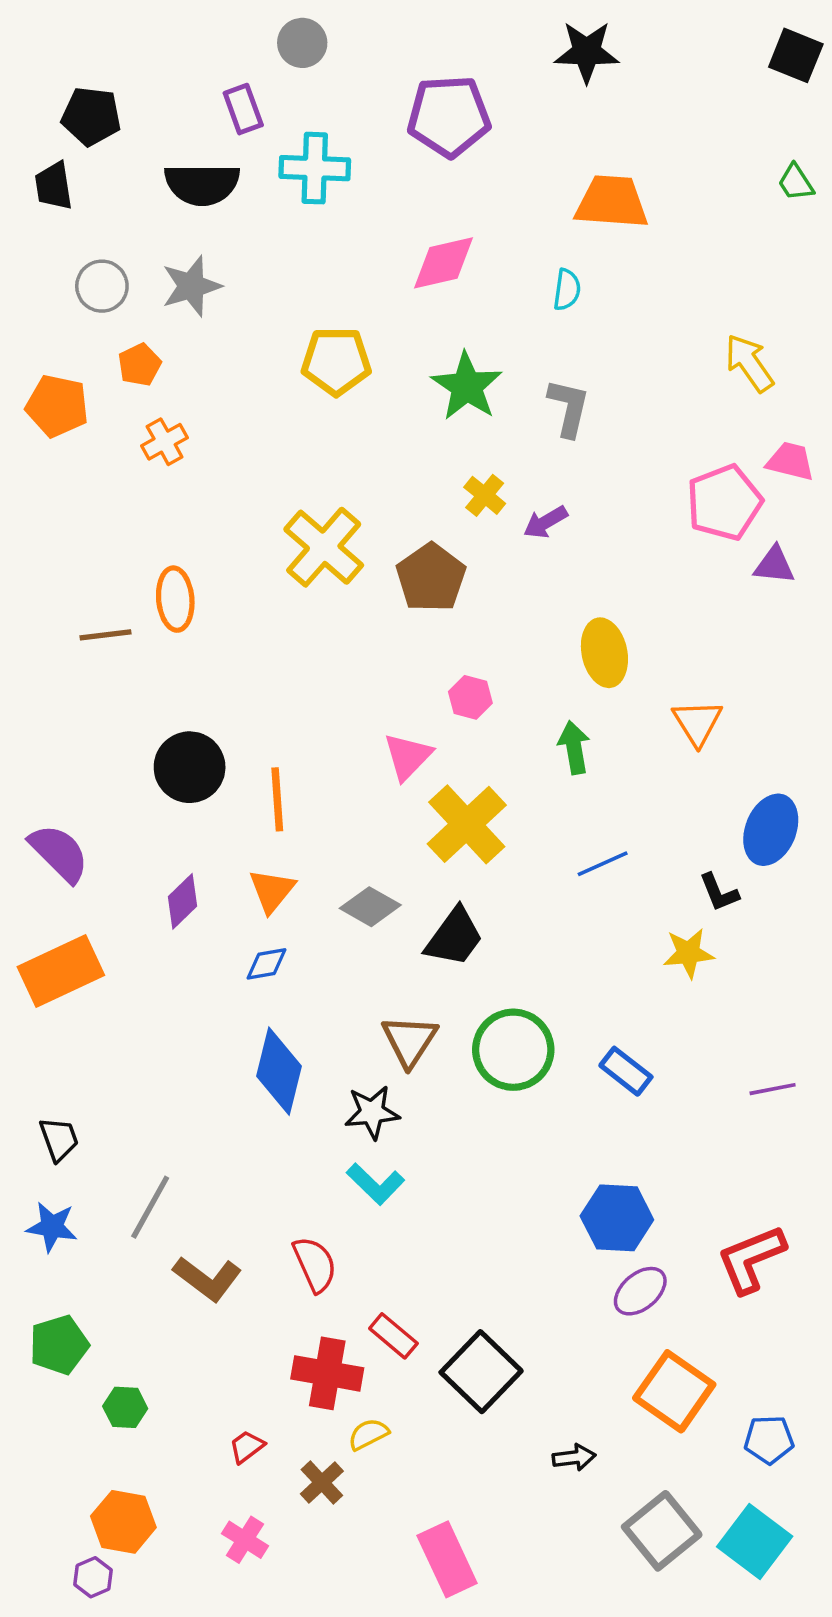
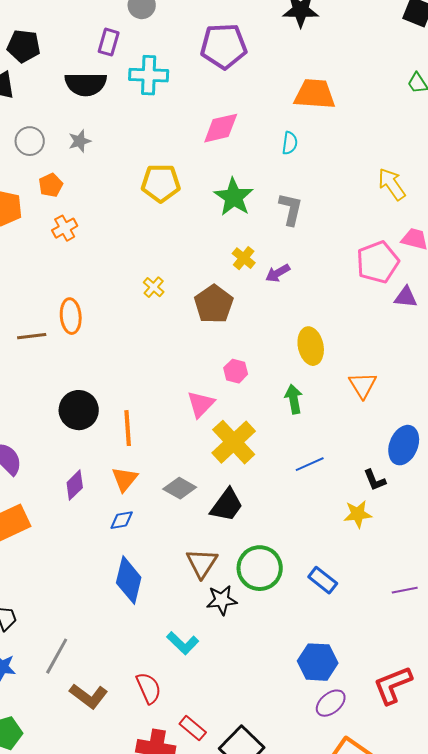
purple rectangle: (243, 109) -> (109, 42), turned 36
gray star: (191, 286) -> (80, 141), size x0.7
yellow cross: (324, 547) -> (154, 287), size x0.5
black star: (372, 1112) -> (222, 600), moved

